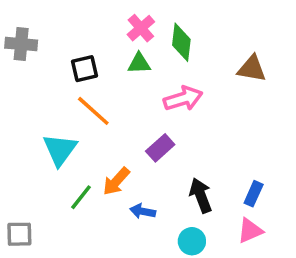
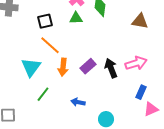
pink arrow: (183, 99) -> (136, 63), moved
orange arrow: (116, 181) -> (63, 67), moved, turned -36
black arrow: (201, 195) -> (111, 68), moved
pink triangle: (250, 231) -> (151, 109), moved

